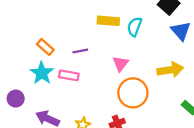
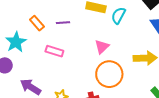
purple line: (80, 51) -> (63, 23), moved
cyan star: (42, 73) -> (16, 42), moved

